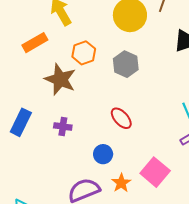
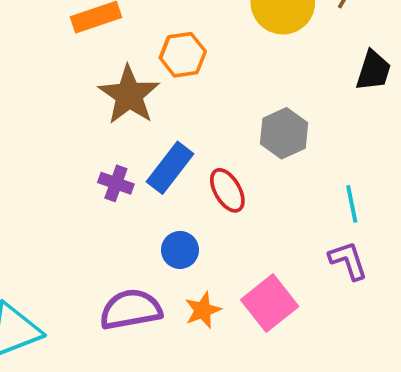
gray hexagon: (126, 64) -> (284, 133), moved
blue rectangle: (21, 122) -> (170, 168), moved

